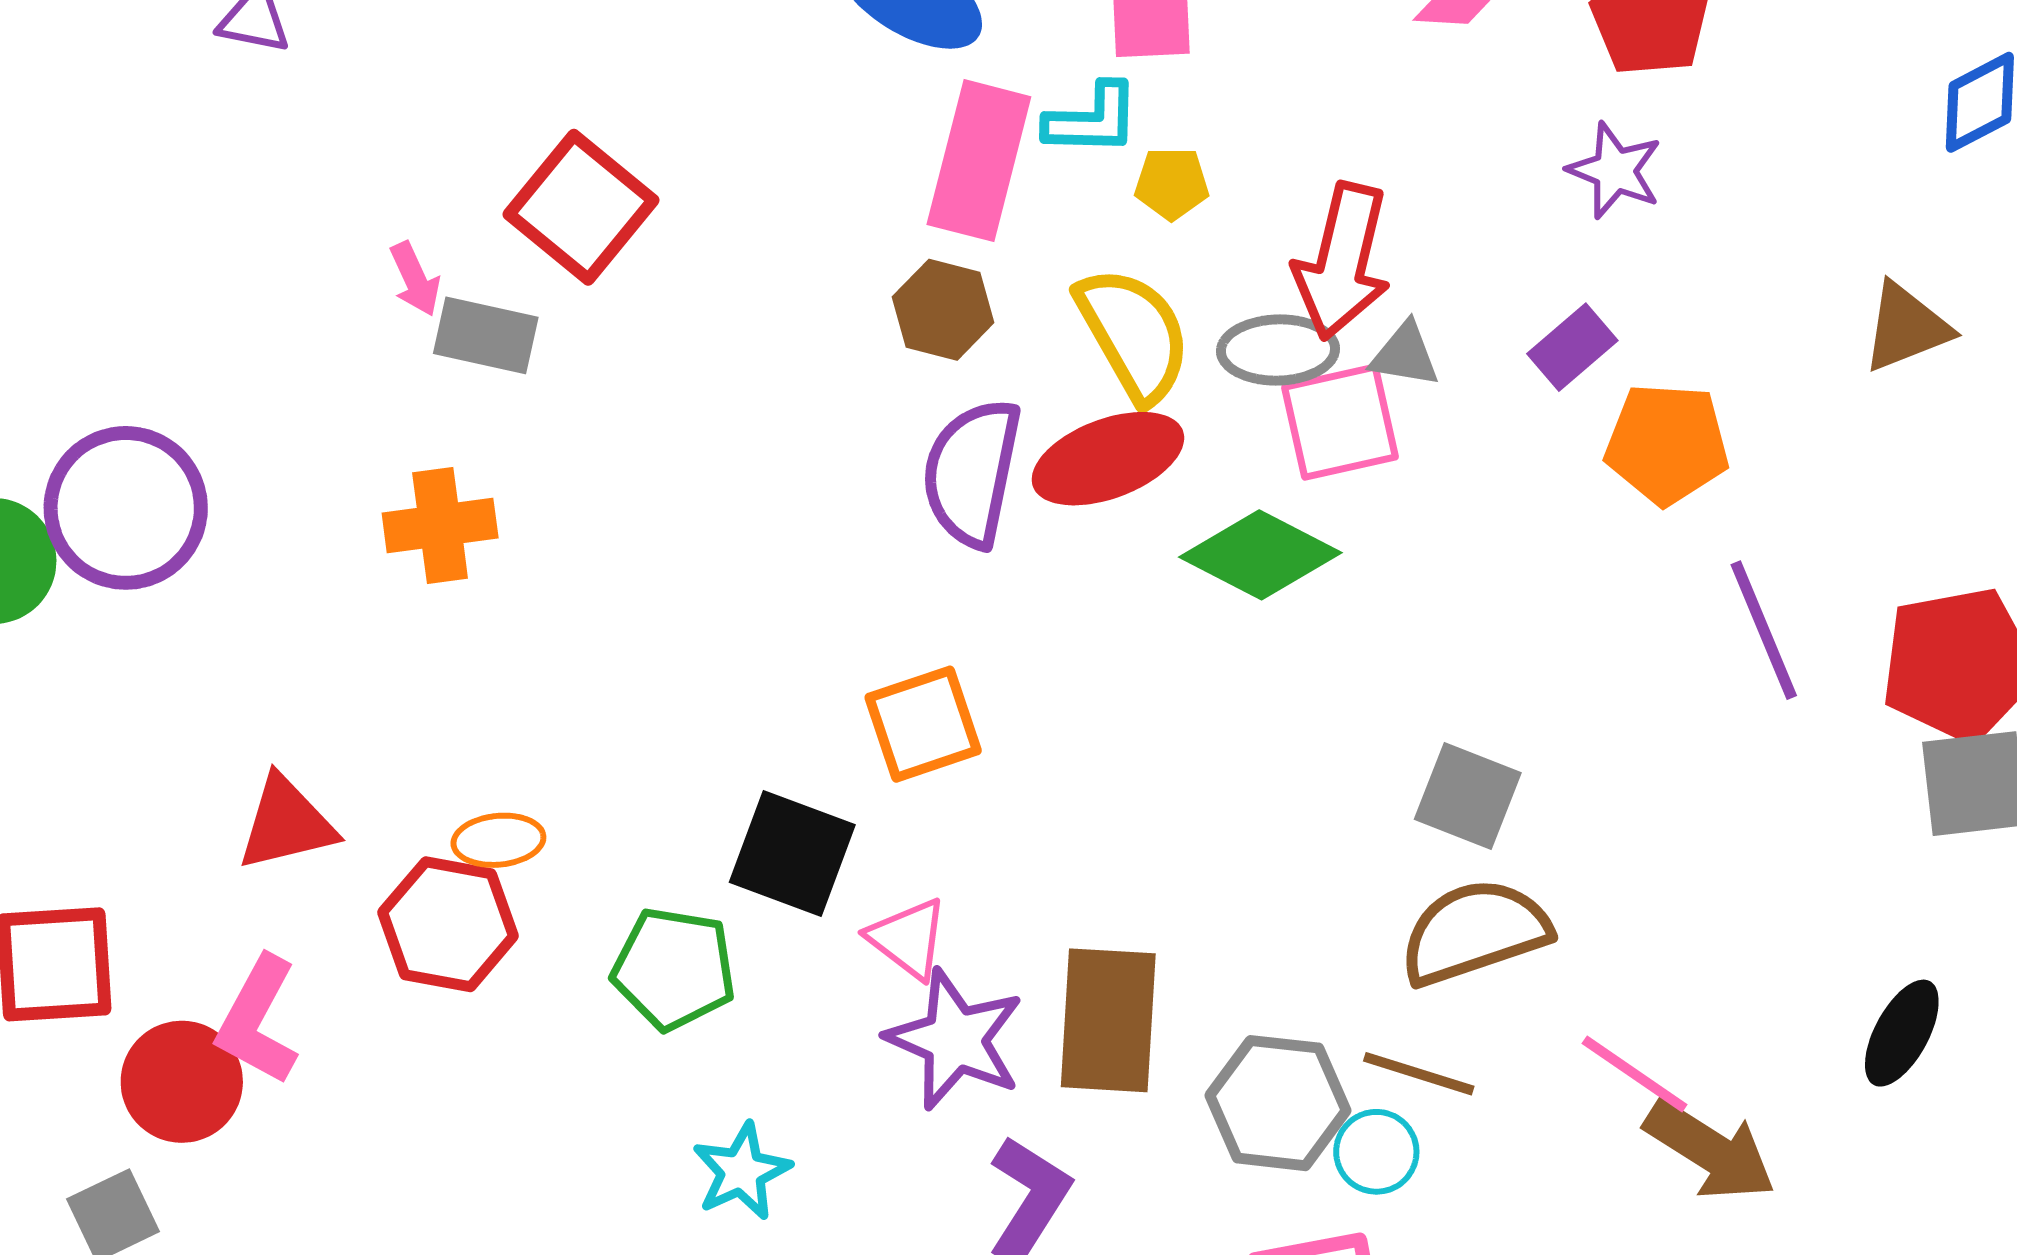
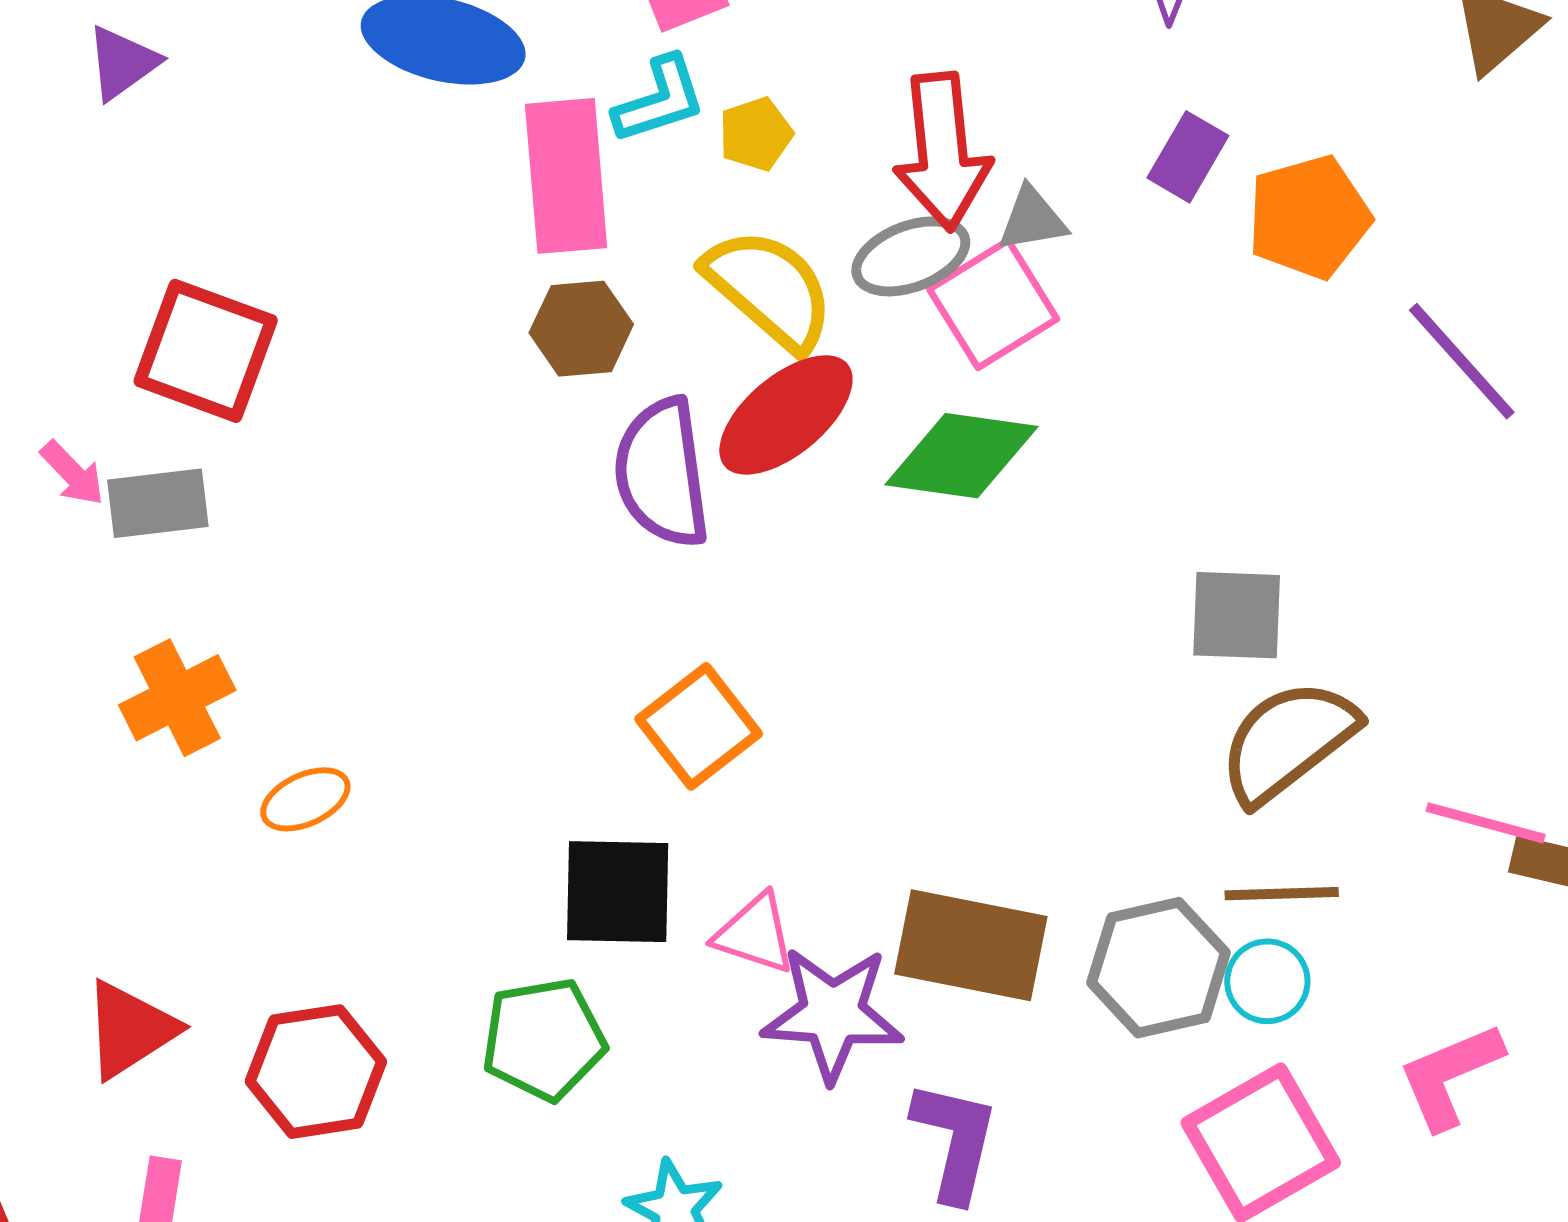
orange ellipse: (498, 840) -> (305, 799), moved
brown rectangle: (1108, 1020) -> (971, 945), turned -63

